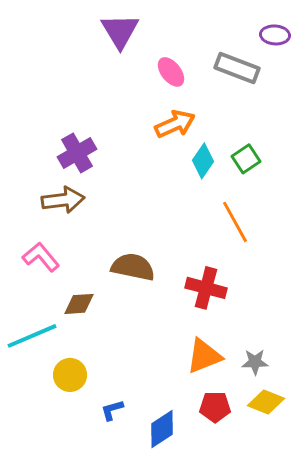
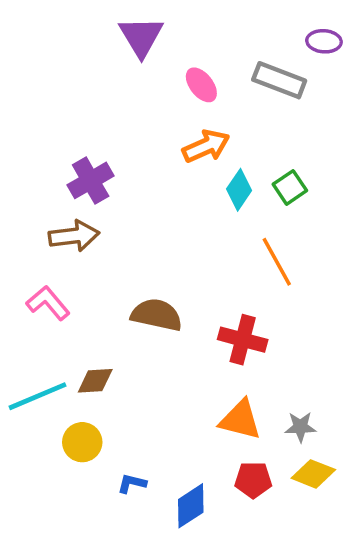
brown diamond: (79, 304) -> (95, 381), moved
orange triangle: (204, 356) -> (240, 420), turned 36
blue L-shape: (112, 410) -> (132, 483), turned 30

